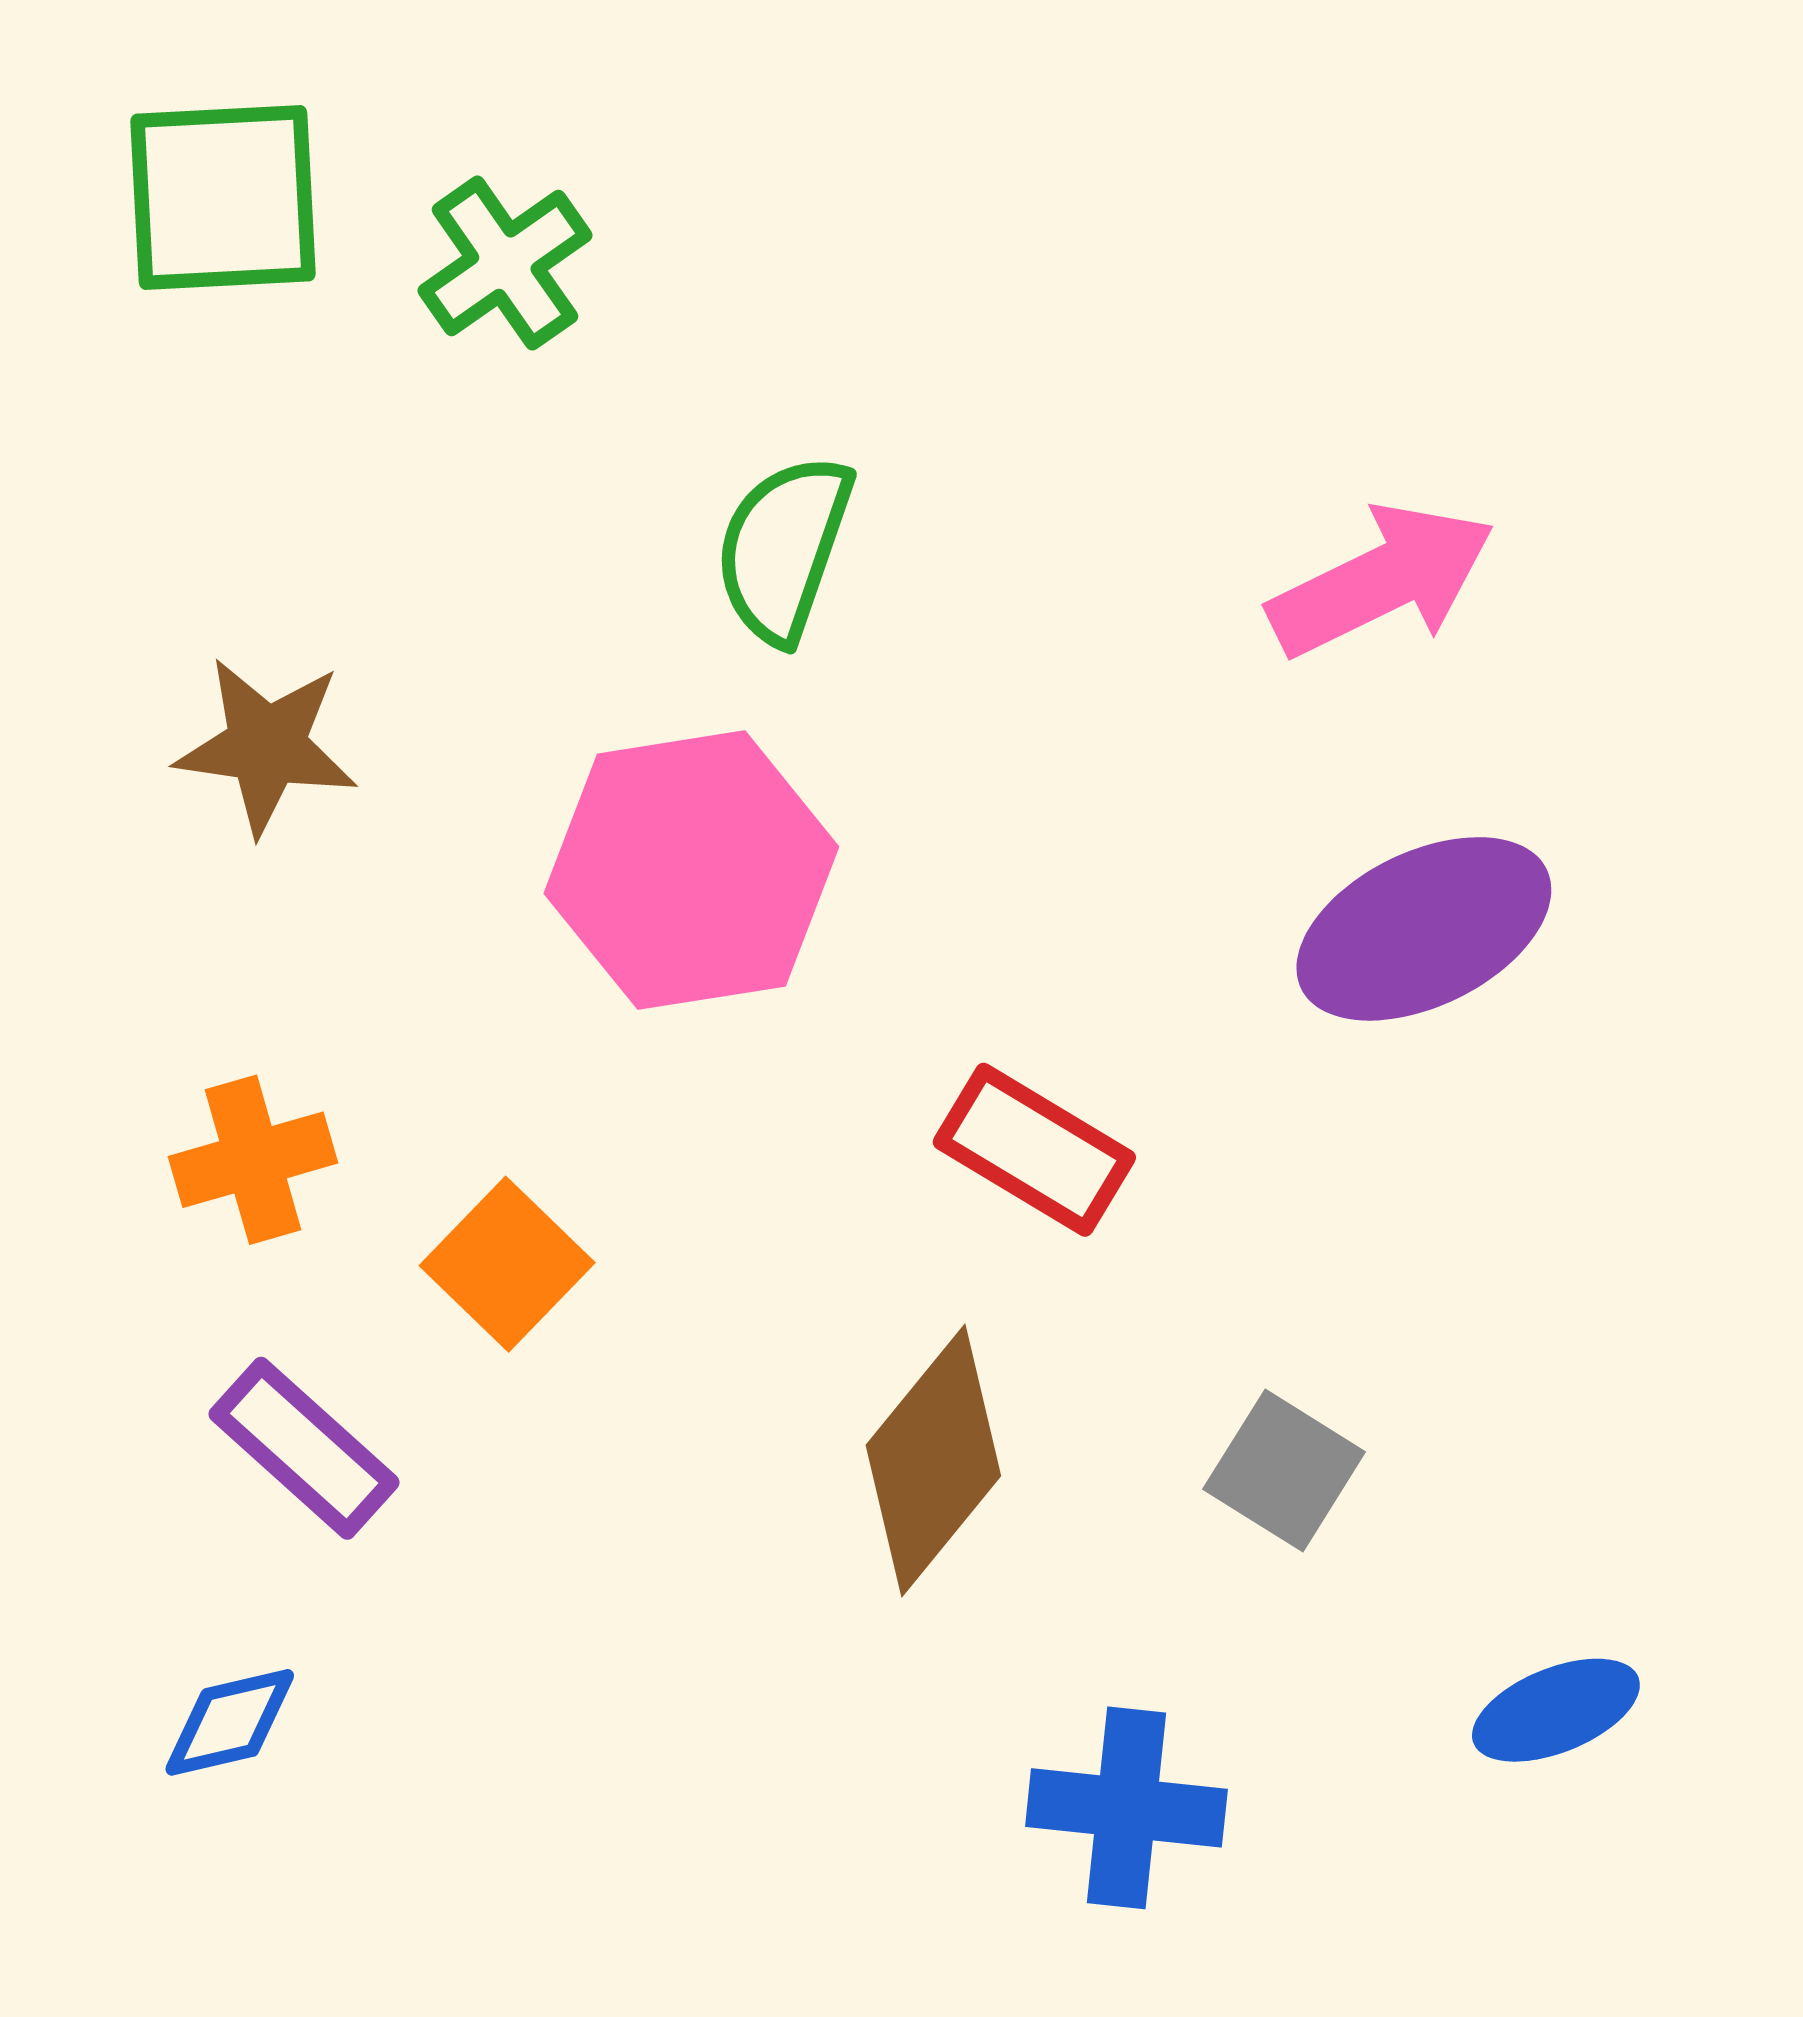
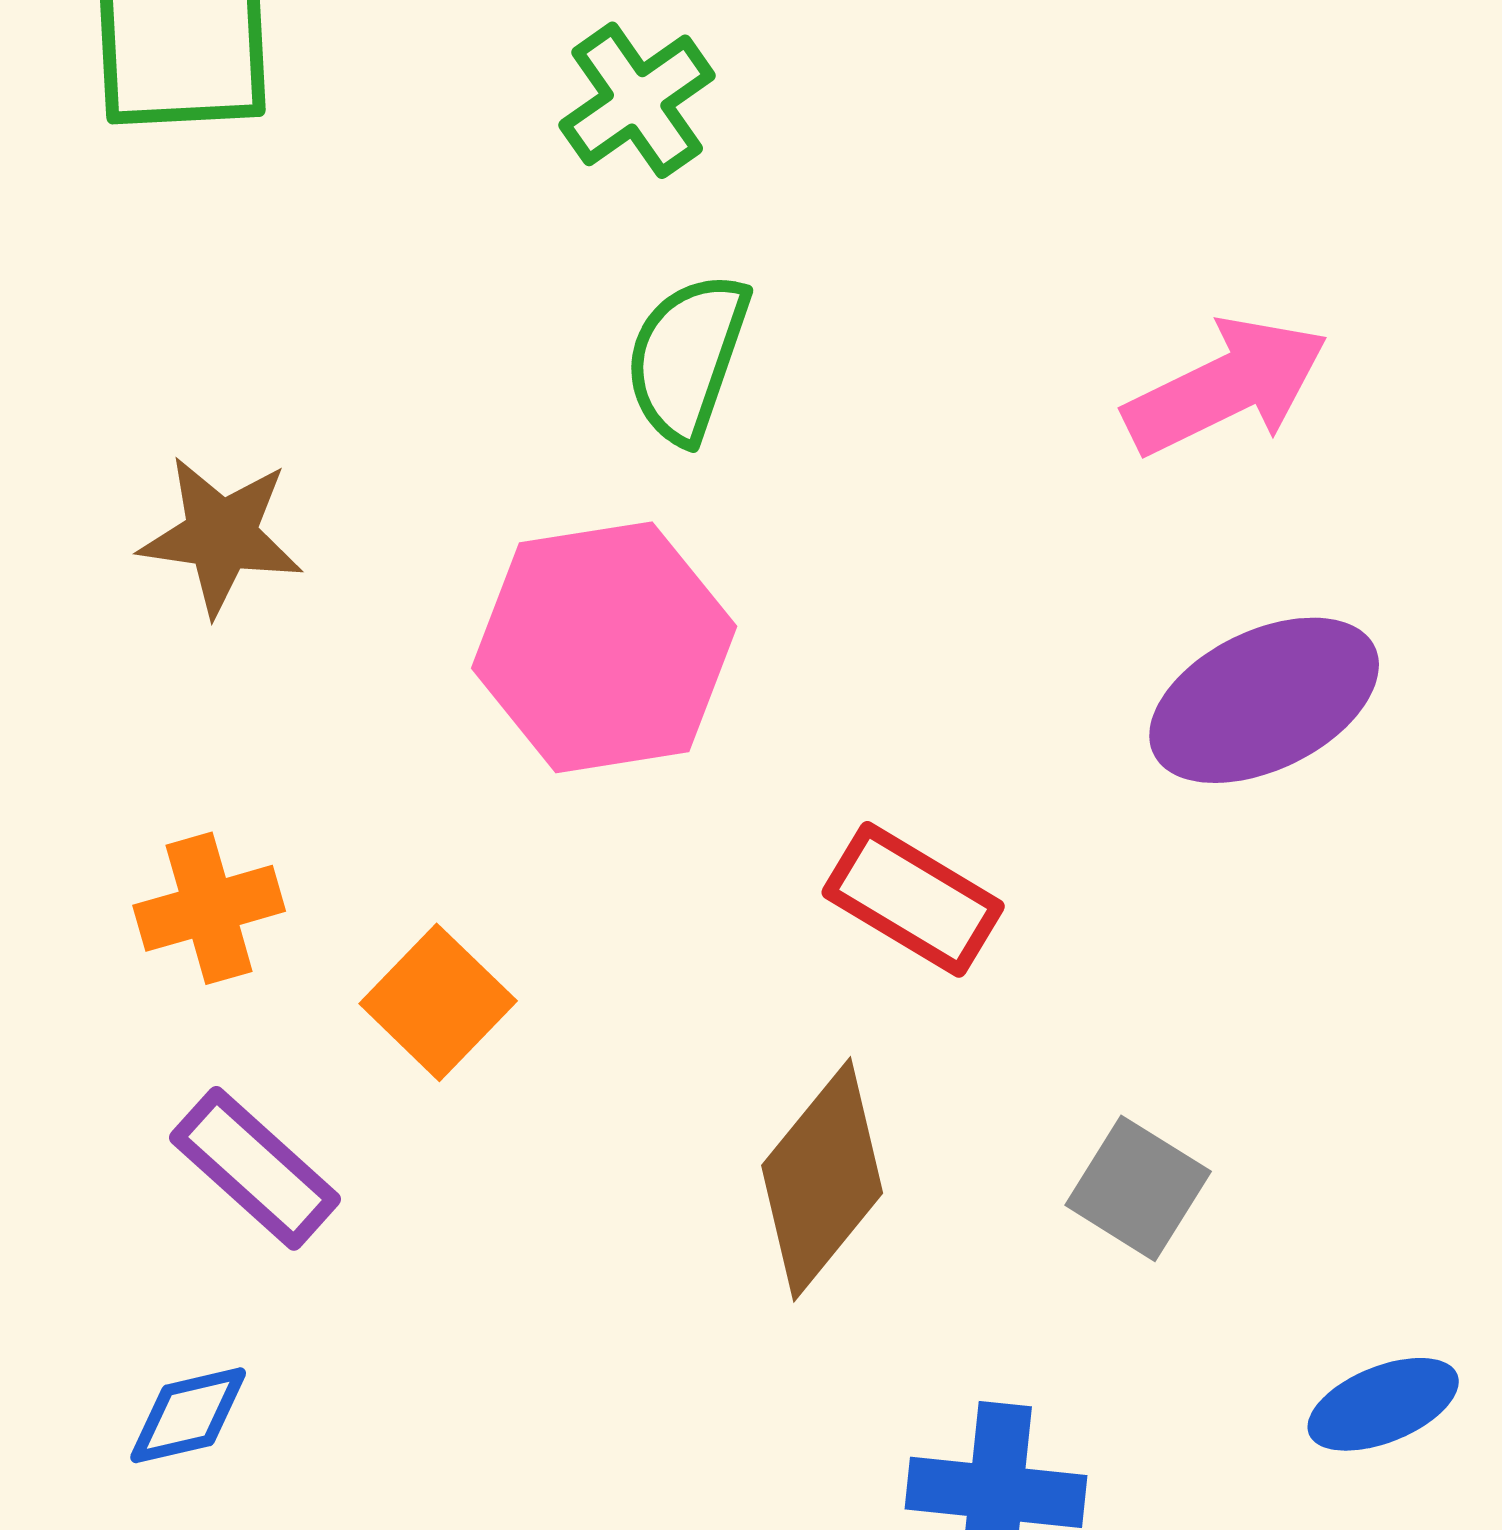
green cross: (505, 263) -> (637, 100), moved

